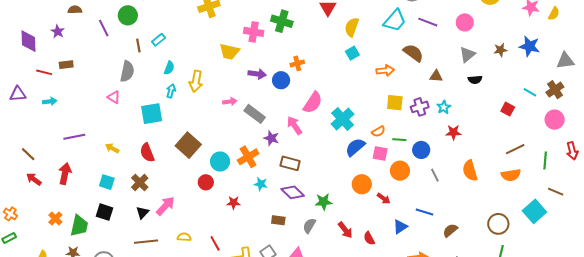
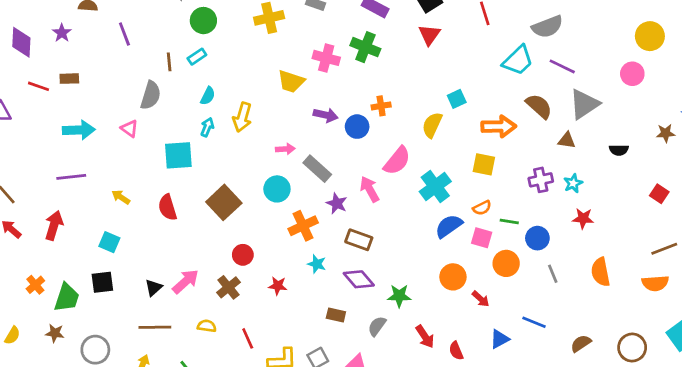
green circle: (128, 15) -> (203, 21), moved
pink circle: (465, 22) -> (632, 74), moved
yellow semicircle: (352, 27) -> (432, 125), moved
brown star: (500, 50) -> (666, 133), moved
gray triangle: (467, 55) -> (584, 104), moved, size x1.4
orange arrow: (385, 71) -> (499, 126), size x1.4
cyan arrow: (50, 101) -> (79, 130), moved, size x1.6
yellow square: (395, 103) -> (484, 164), moved
cyan circle: (220, 162) -> (277, 189), moved
brown cross: (140, 183) -> (229, 287), moved
black square: (104, 212) -> (102, 282), turned -30
brown semicircle: (450, 230) -> (581, 343), moved

